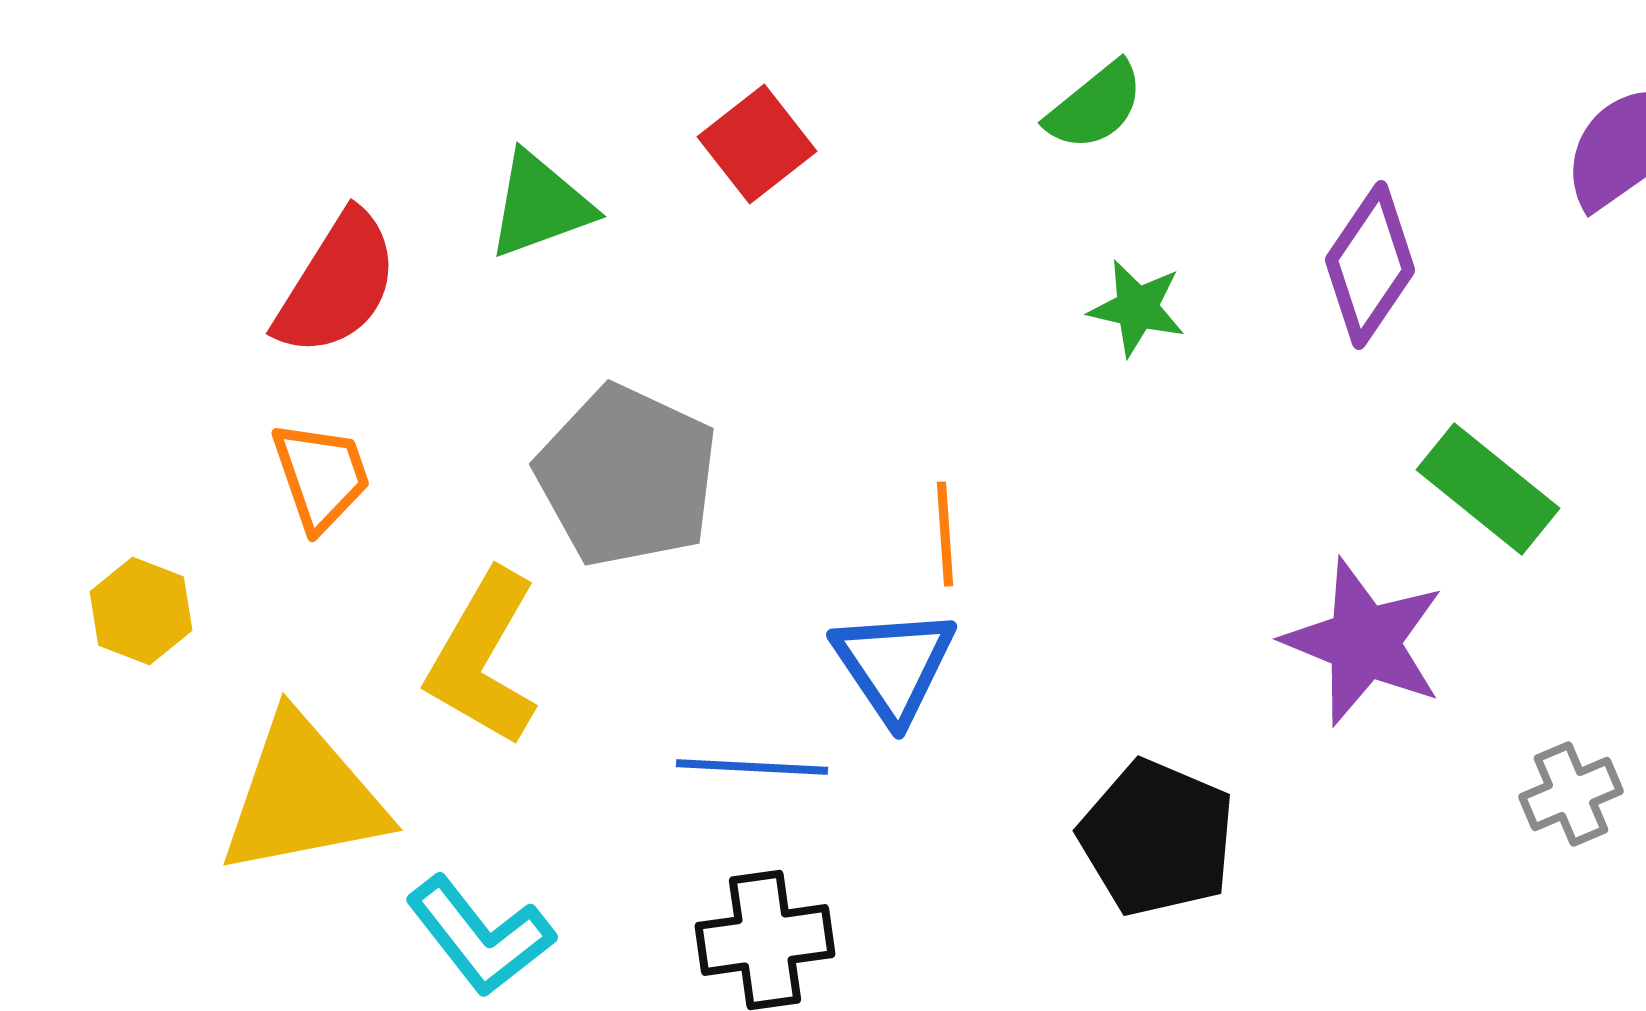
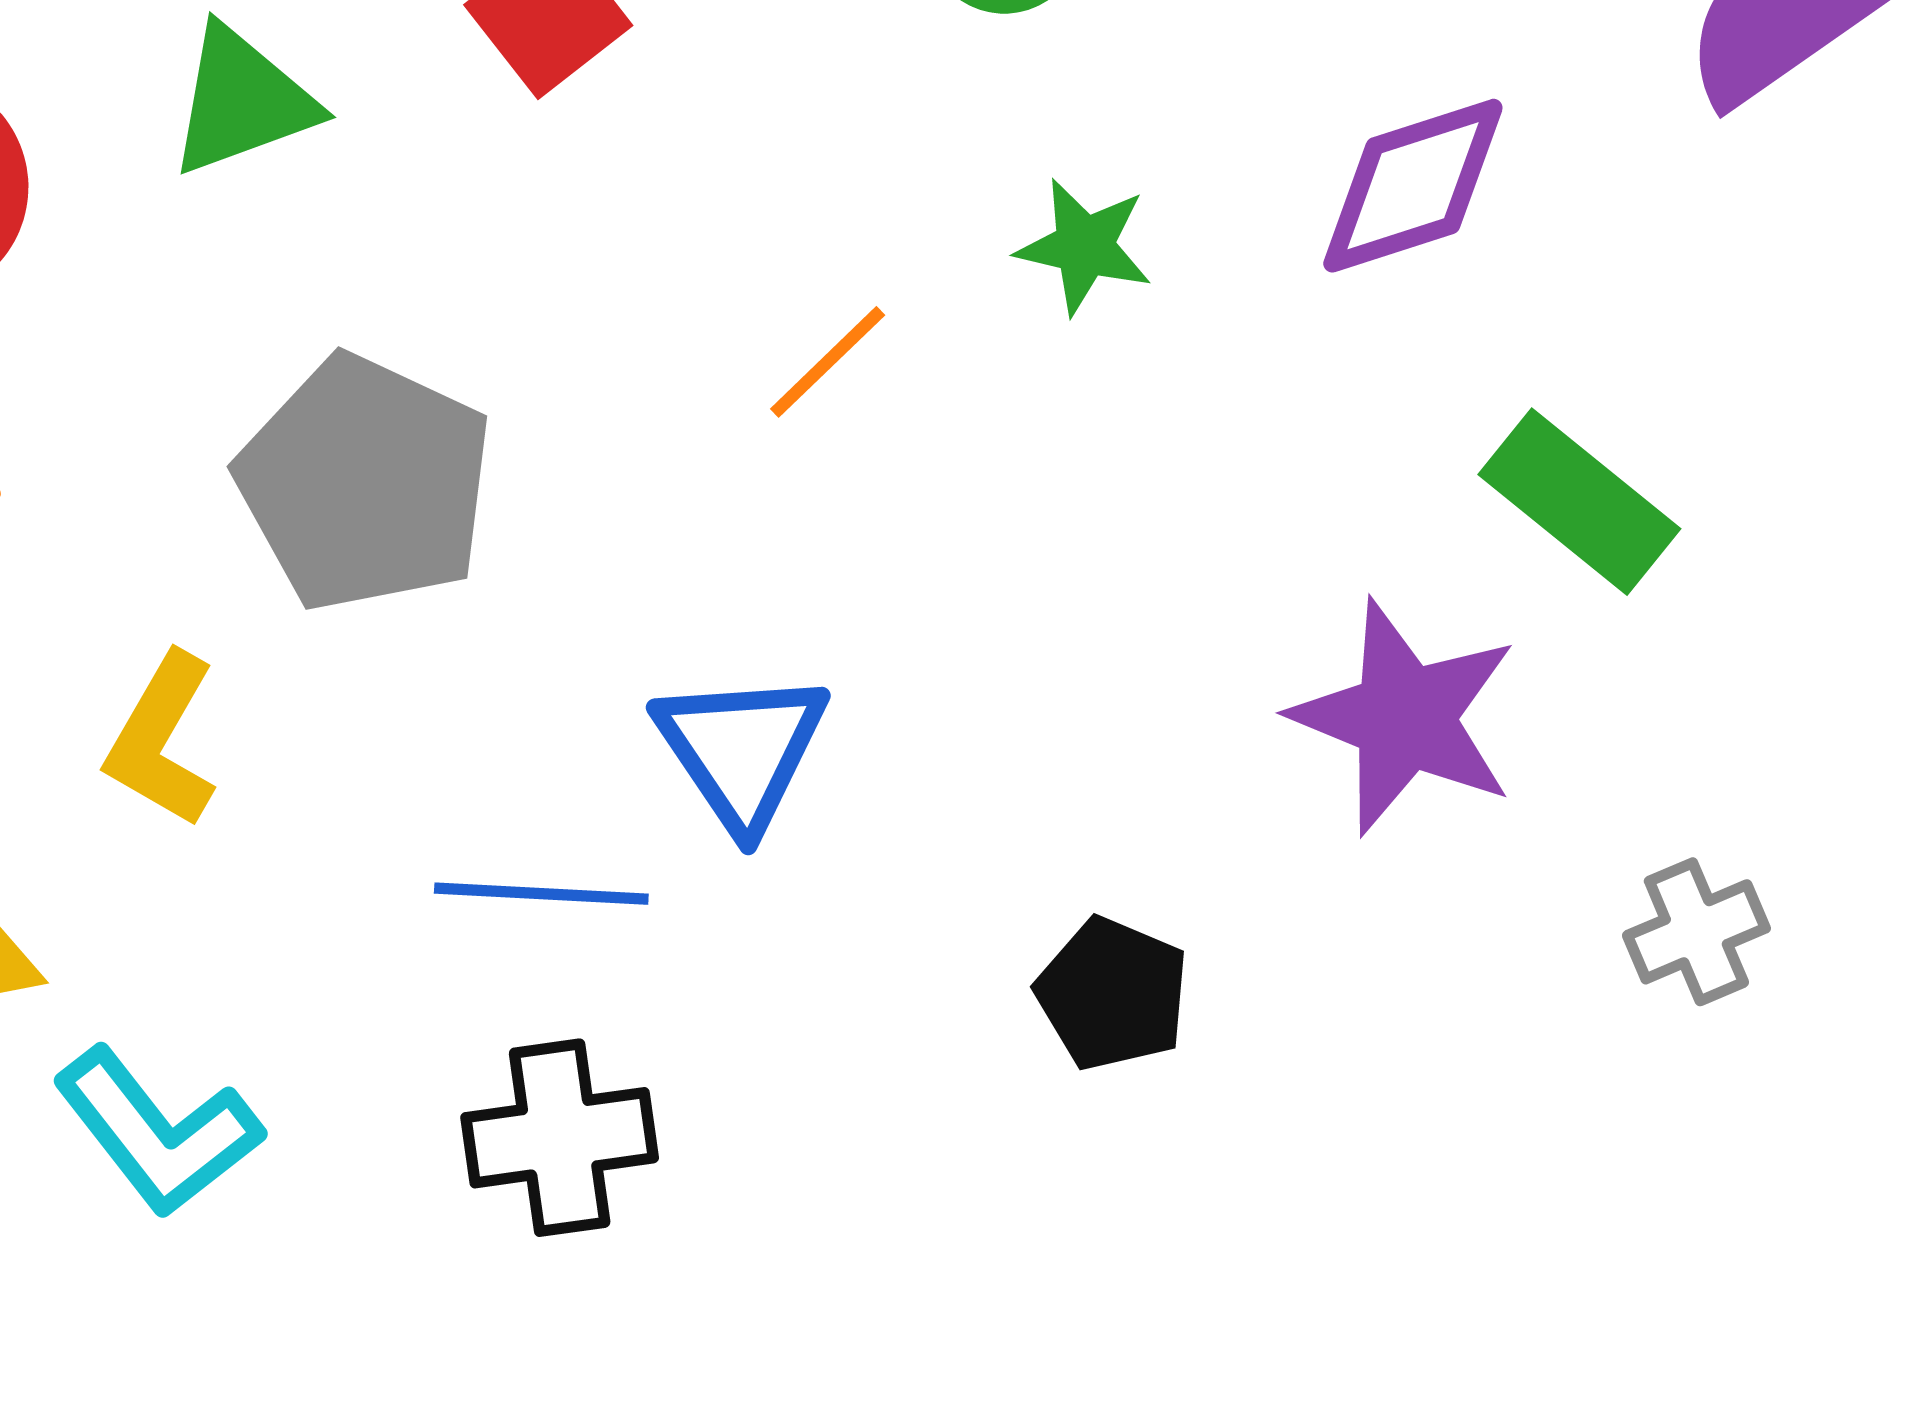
purple diamond: (1370, 265) -> (1413, 186), turned 38
orange line: (945, 534) -> (828, 362), moved, turned 50
yellow L-shape: (483, 658) -> (162, 740), size x0.7
black pentagon: (1157, 838) -> (1112, 994), size x0.7

